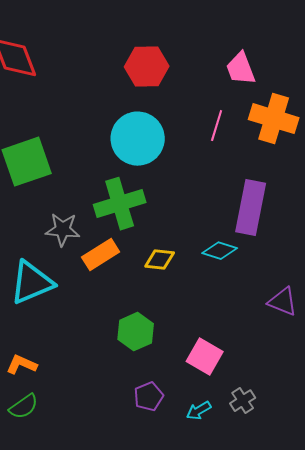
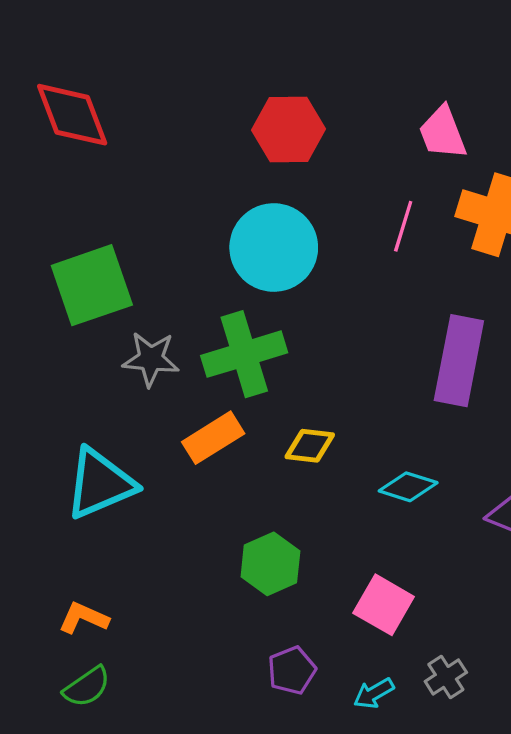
gray star: (63, 230) -> (151, 359), moved
cyan diamond: (220, 251) -> (408, 487), moved

